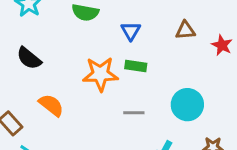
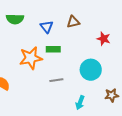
brown triangle: (185, 30) -> (73, 22), moved
red star: (222, 45) -> (104, 39), moved

